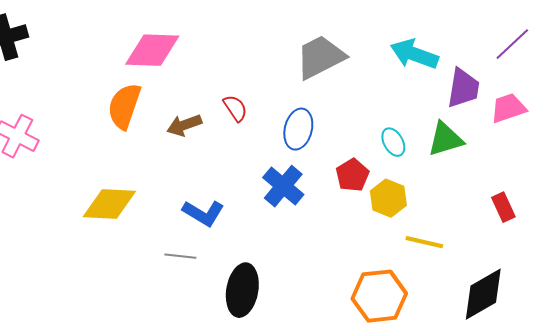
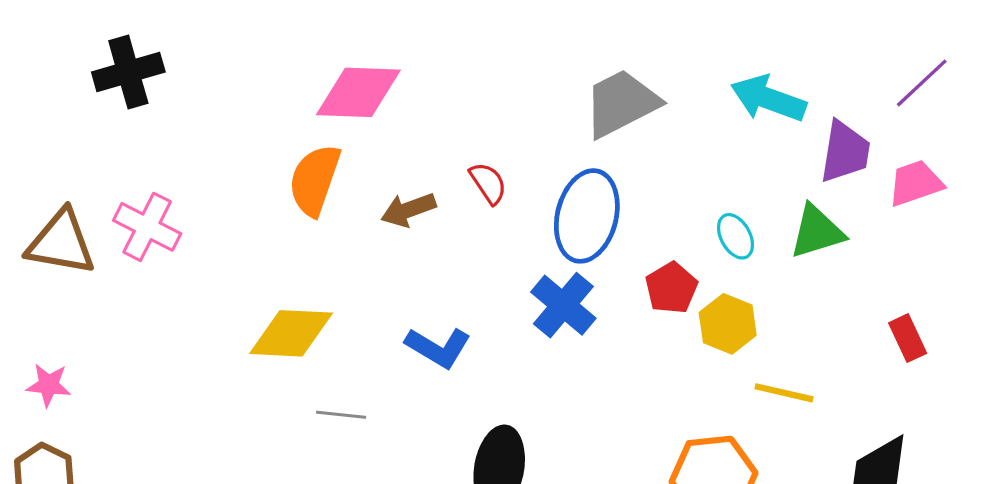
blue ellipse: (298, 129) -> (587, 216), size x1.4
gray line: (180, 256) -> (341, 415), moved

